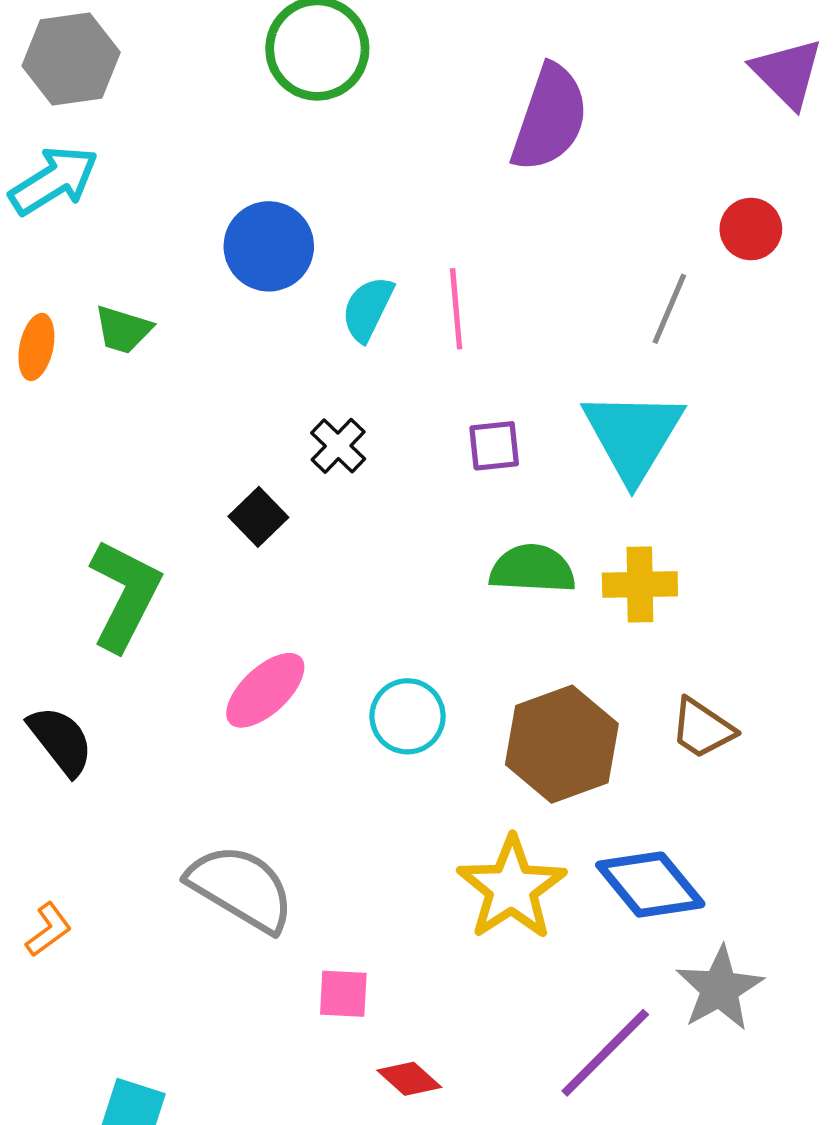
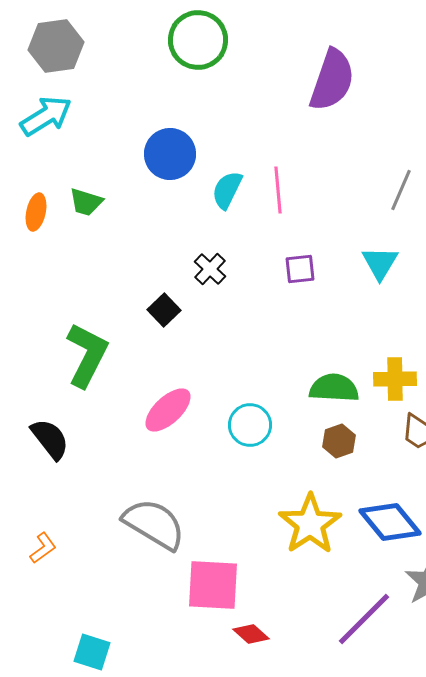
cyan triangle: (633, 435) -> (380, 263), size x0.6
green semicircle: (532, 569) -> (334, 388), moved
yellow cross: (640, 585) -> (395, 379), moved
brown hexagon: (562, 744) -> (339, 441), size x0.5
pink square: (343, 994) -> (213, 585), size x1.8

